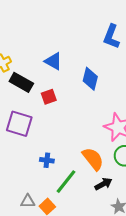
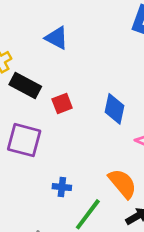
blue triangle: (53, 61) -> (57, 38), moved
blue diamond: (90, 79) -> (114, 109), moved

